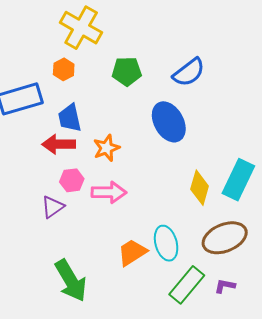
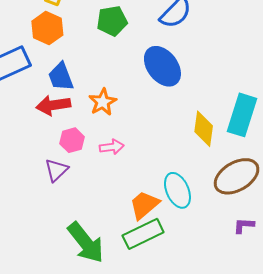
orange hexagon: (64, 69) -> (47, 28), size x1.4
pink arrow: (109, 192) -> (112, 147), size x0.7
green rectangle: (187, 285) -> (143, 234), moved, turned 33

